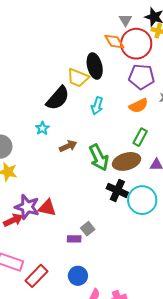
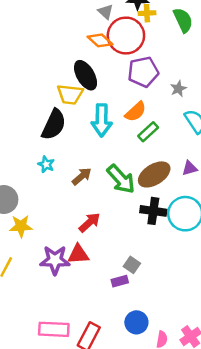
cyan arrow: (97, 106) -> (102, 120), size x1.5
orange semicircle: (139, 106) -> (136, 112), moved
green rectangle: (140, 137) -> (148, 132), moved, turned 36
red arrow: (13, 220) -> (90, 222), moved

